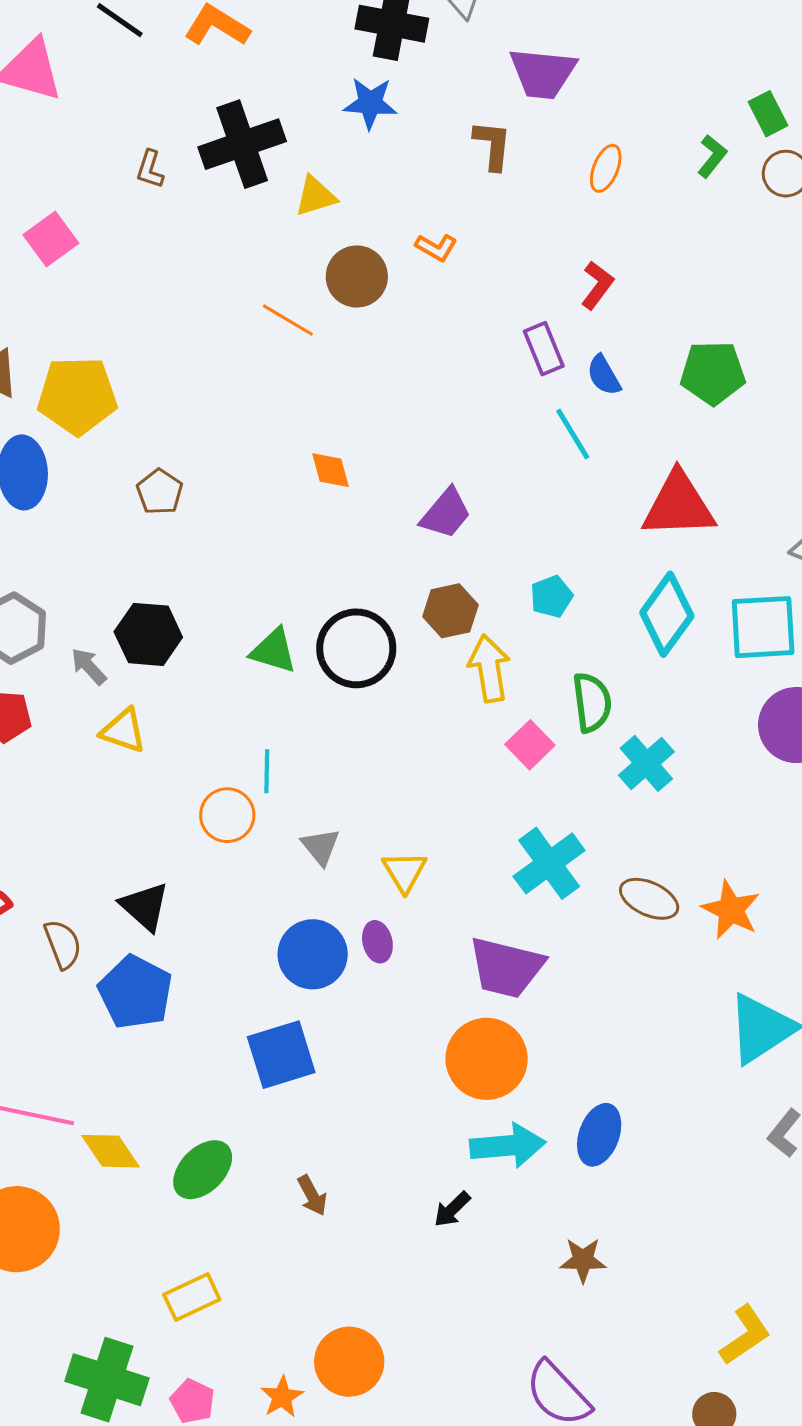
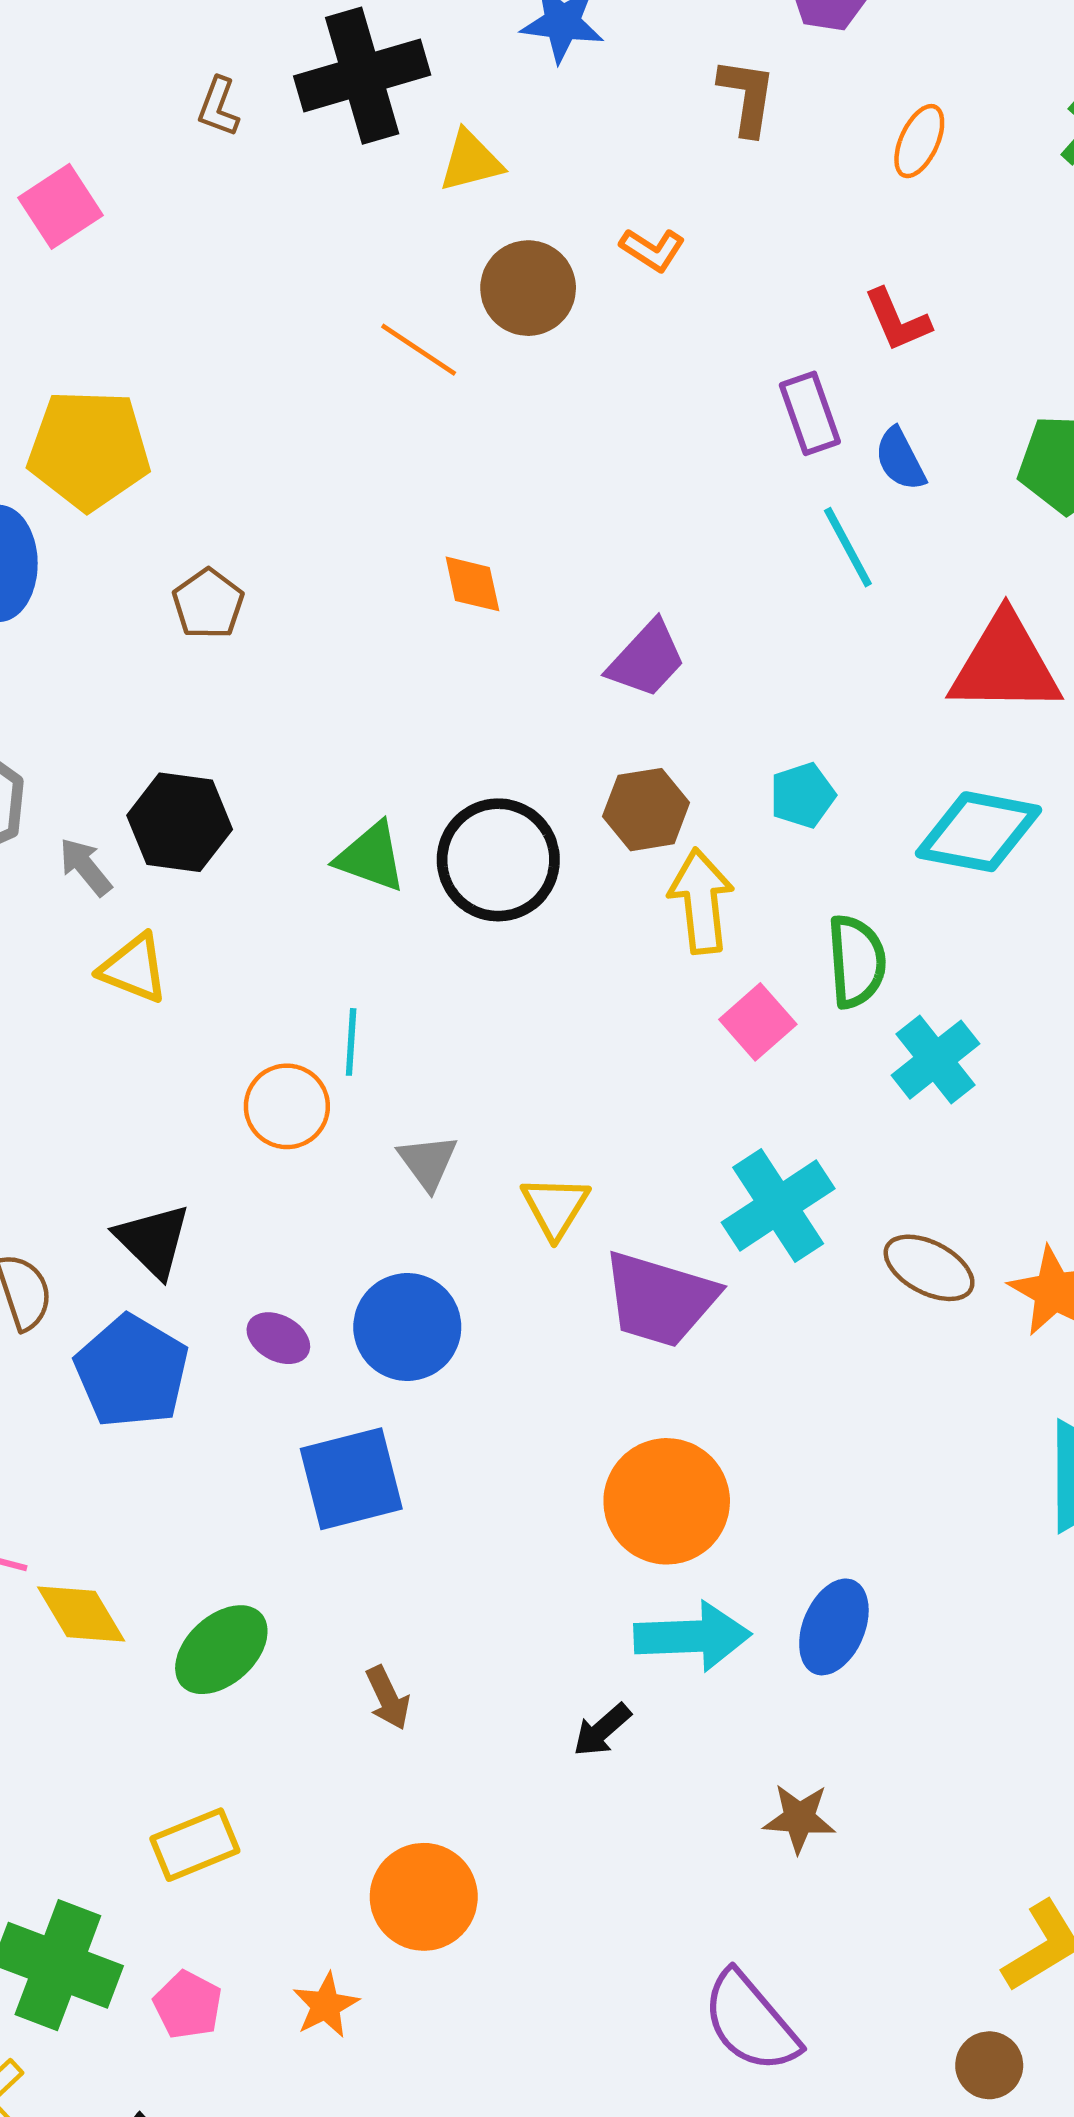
red L-shape: (597, 285) -> (897, 320), turned 117
cyan diamond: (667, 614) -> (979, 832), turned 62
purple ellipse: (377, 942) -> (278, 1338), moved, turned -51
purple trapezoid: (506, 968) -> (660, 1299), moved
orange circle: (349, 1362) -> (424, 1897), moved

